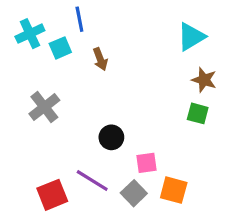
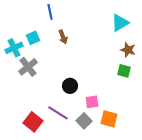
cyan cross: (30, 34) -> (14, 48), moved
cyan square: (60, 48) -> (33, 38), moved
red square: (52, 195) -> (33, 122), turned -30

